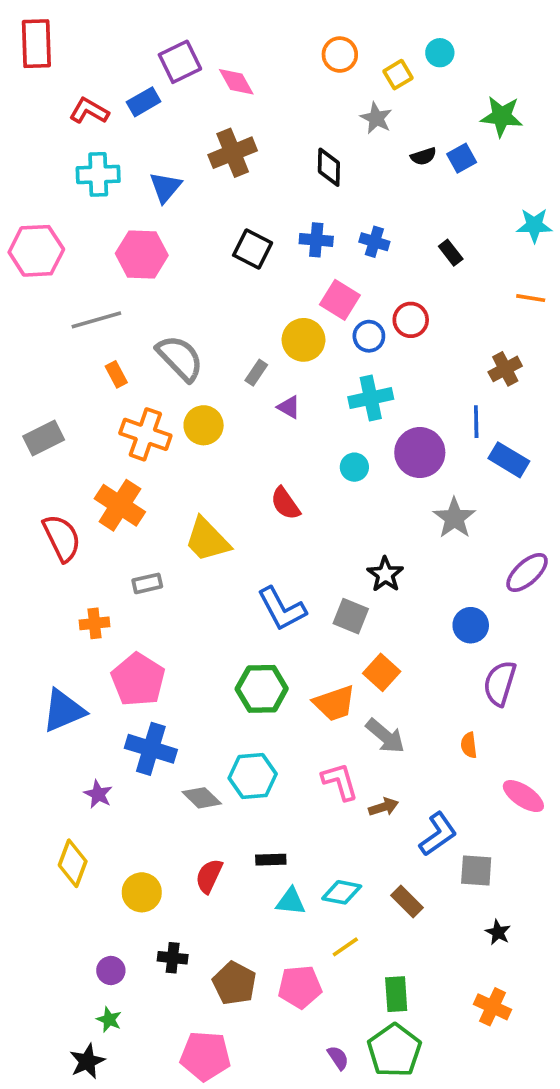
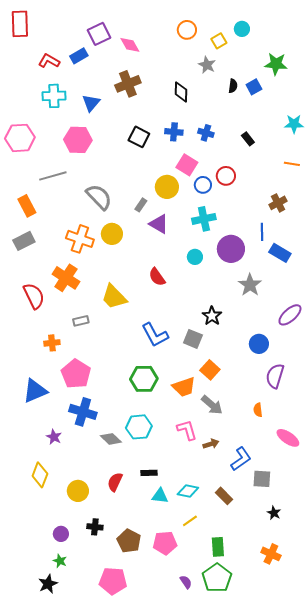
black semicircle: (423, 156) -> (233, 86), turned -64
orange rectangle: (116, 374) -> (27, 206), moved, size x1.5
purple triangle: (289, 407) -> (159, 224), size x1.5

